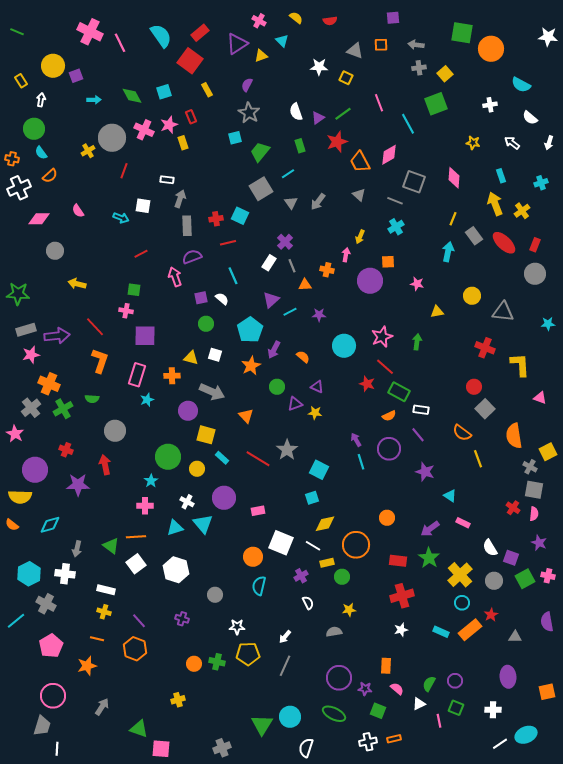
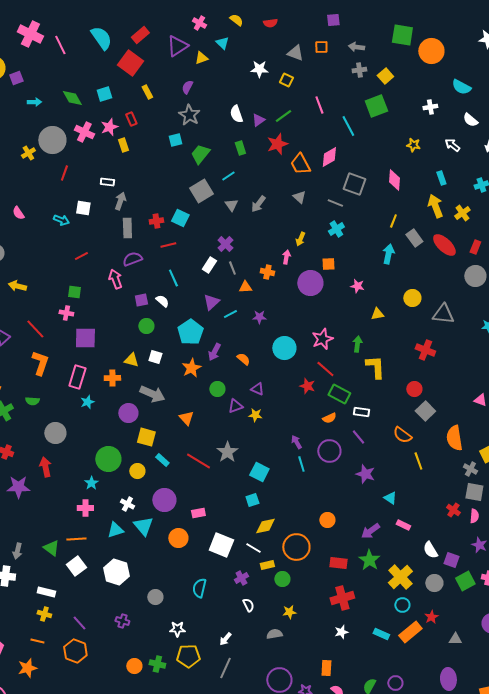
yellow L-shape: (520, 365) -> (375, 367), moved
orange circle: (253, 557) -> (178, 538), moved

